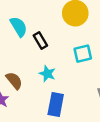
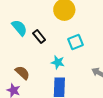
cyan star: (47, 74) -> (58, 62), moved

